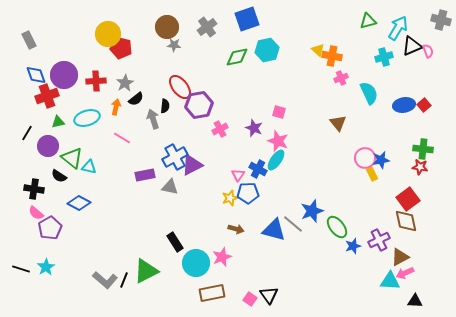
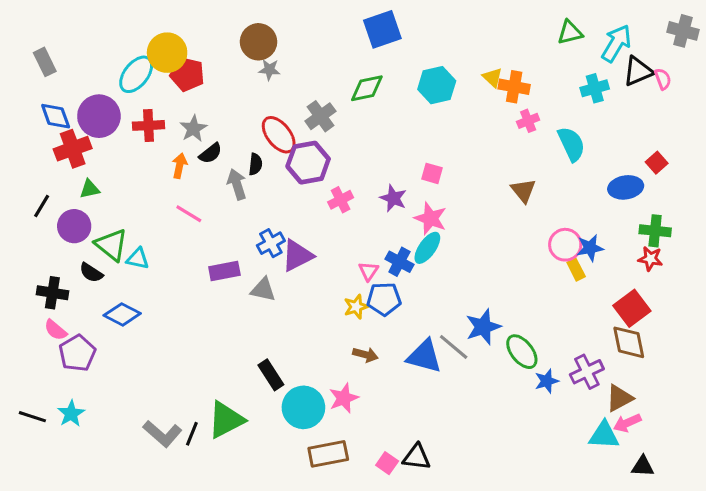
gray cross: (207, 27) -> (320, 116), moved
cyan hexagon: (267, 50) -> (437, 85), moved
blue ellipse: (404, 105) -> (626, 187), moved
cyan ellipse: (87, 118) -> (136, 74), moved, turned -35
blue cross: (175, 157) -> (271, 243), size x0.7
black triangle: (269, 295) -> (417, 457), turned -48

